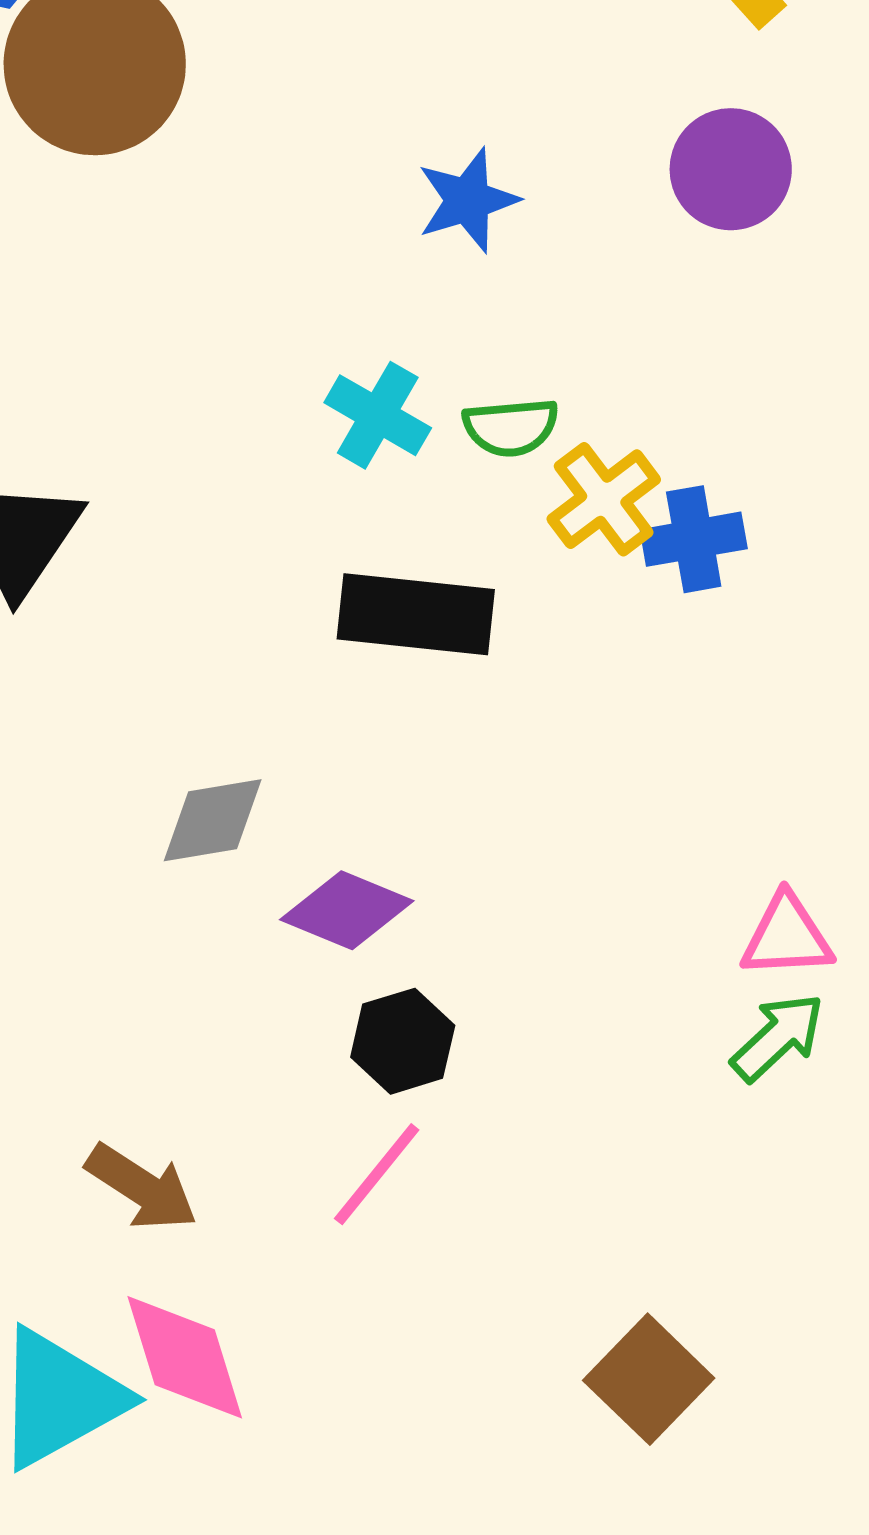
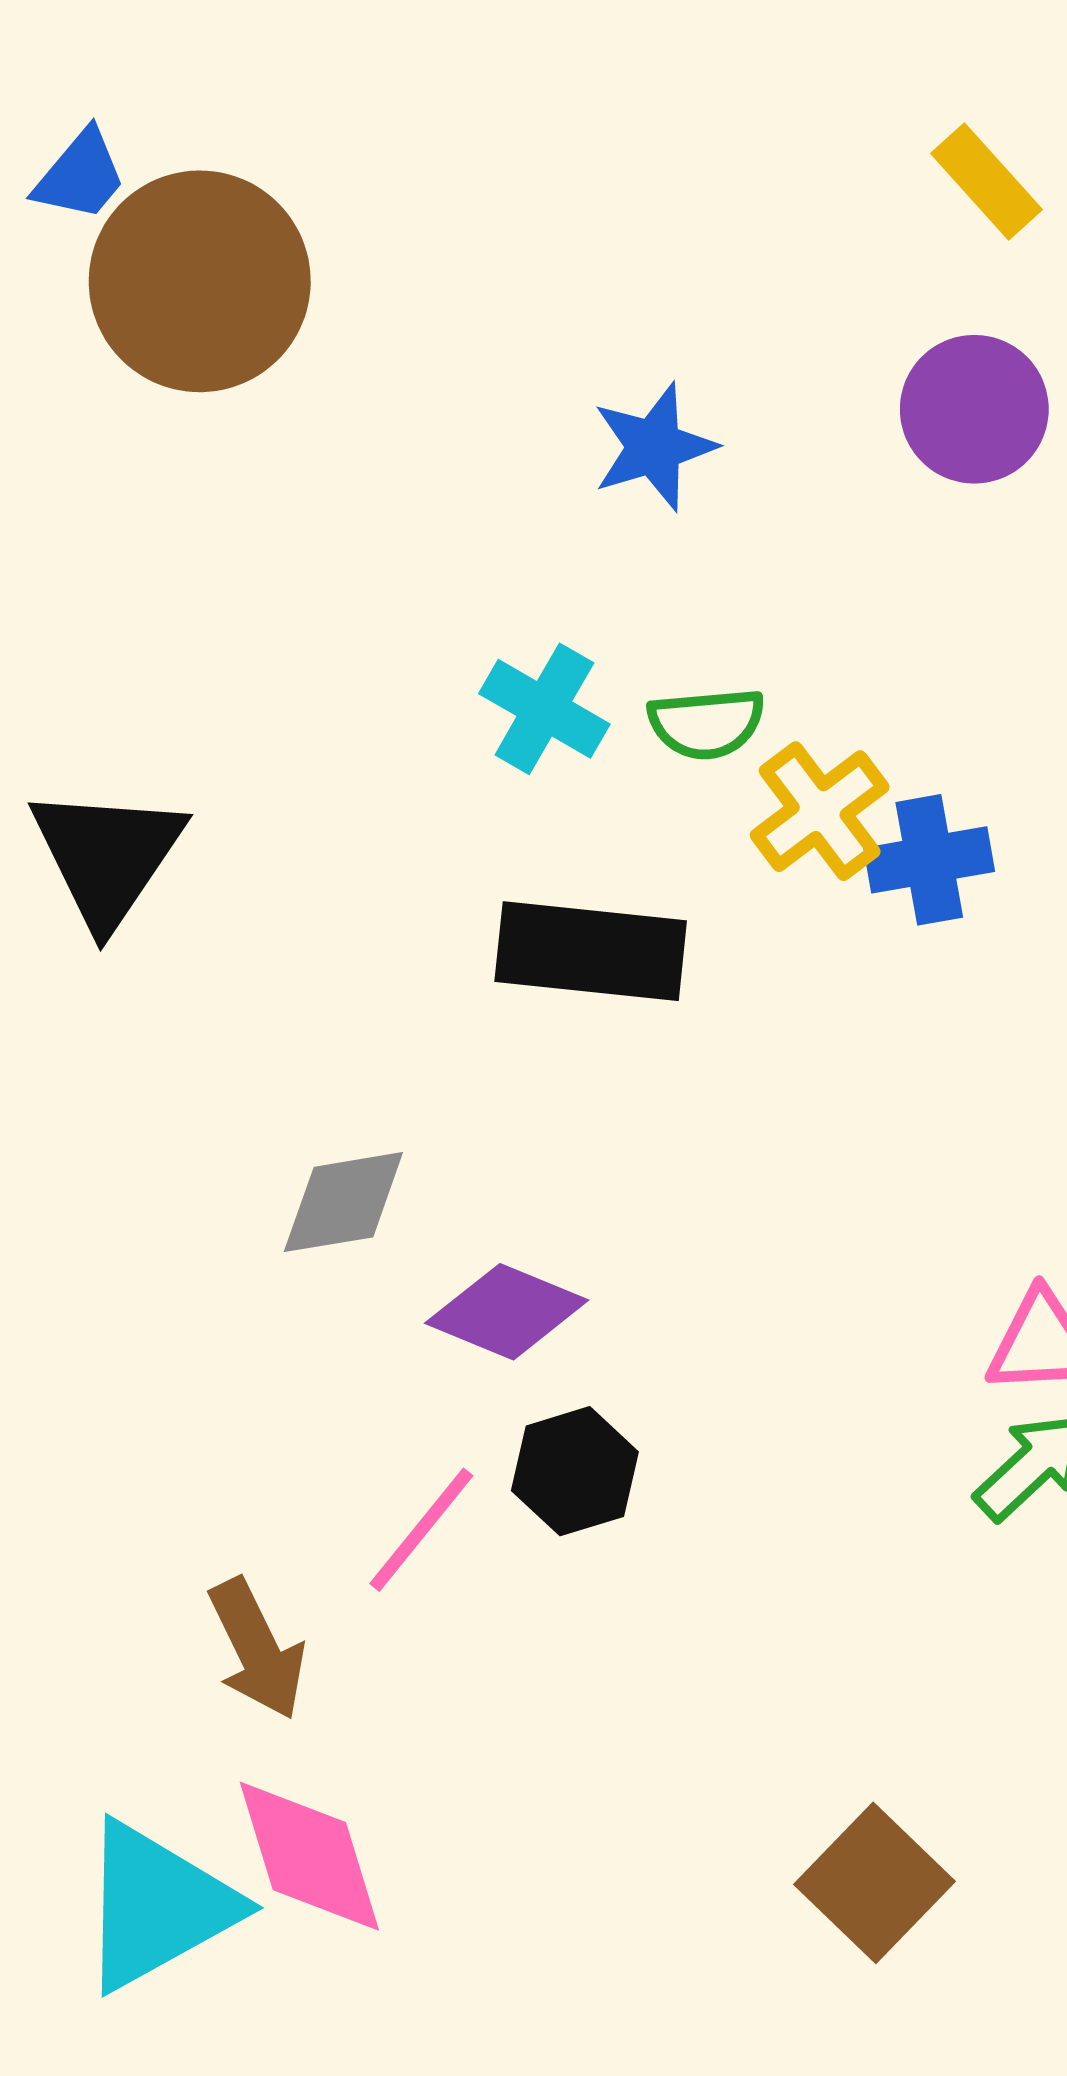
pink line: (377, 1174) -> (421, 1530), moved
brown arrow: (142, 1187) -> (257, 1649), turned 31

